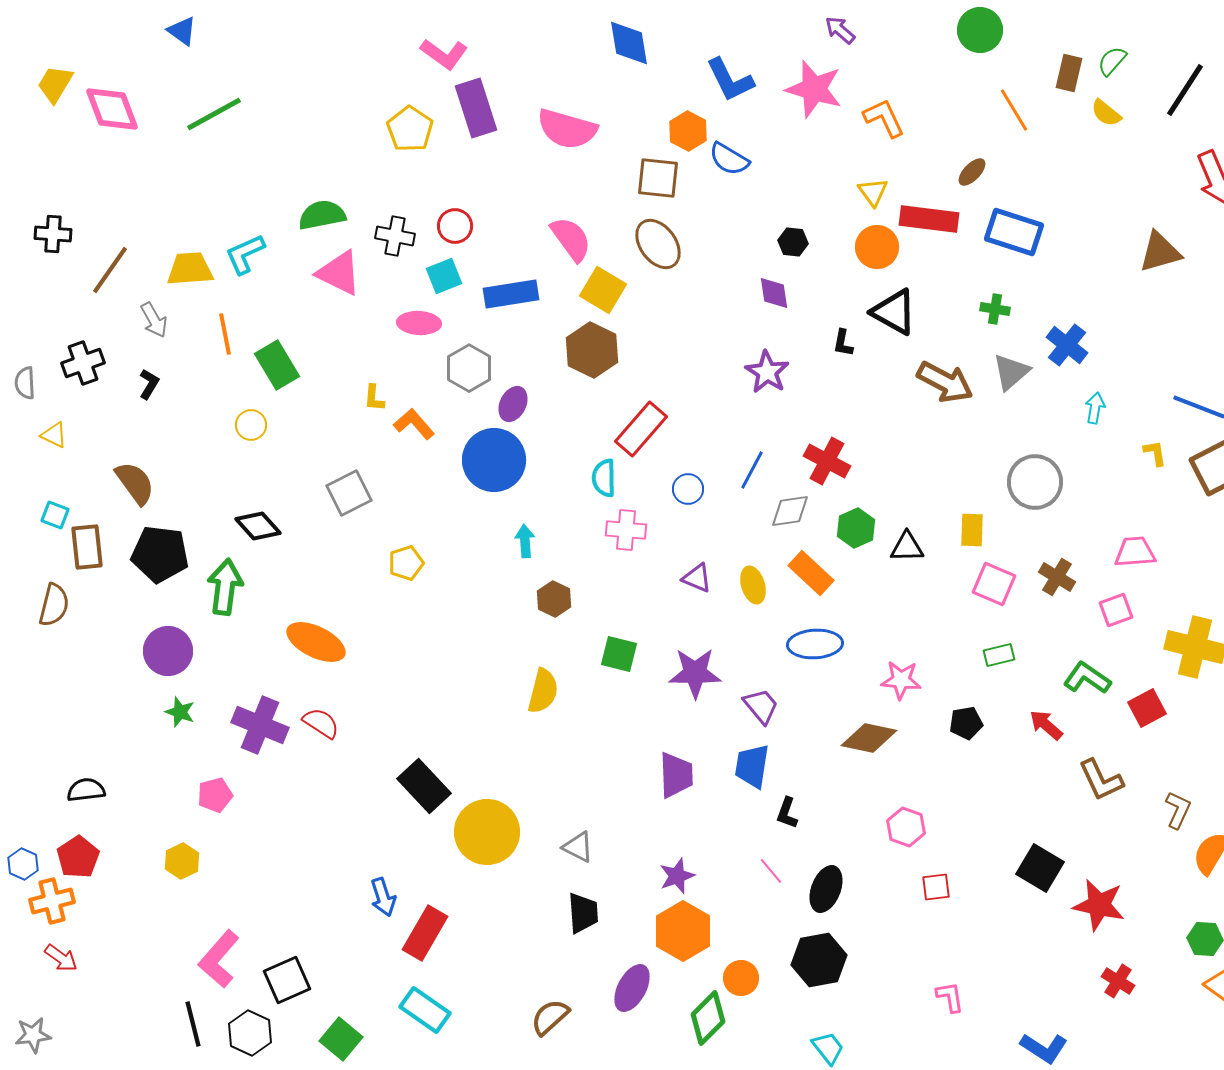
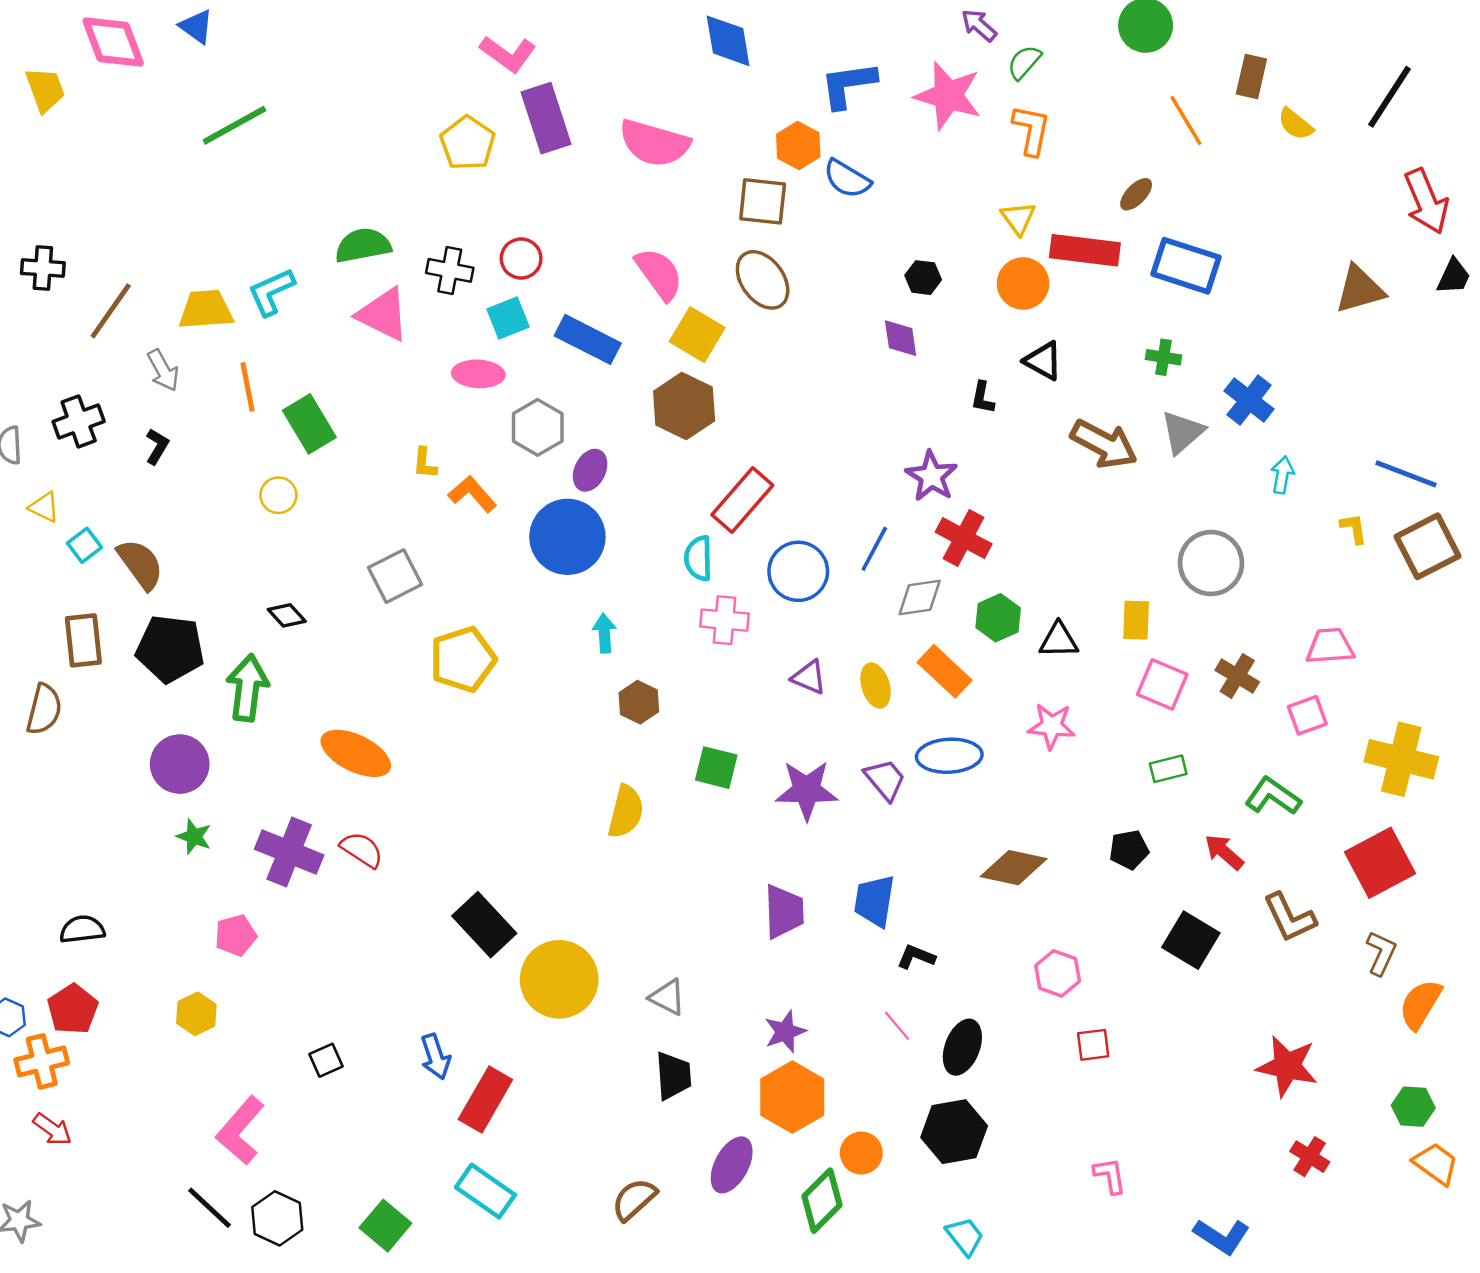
green semicircle: (1112, 61) -> (1024, 62), moved
blue L-shape: (730, 80) -> (848, 85), turned 108
yellow trapezoid: (55, 84) -> (45, 90), turned 129
pink diamond: (112, 109) -> (113, 42), moved
orange L-shape: (884, 118) -> (1031, 130), turned 36
blue rectangle: (511, 294) -> (588, 339), turned 36
black triangle: (894, 312) -> (1043, 361), size x0.7
purple star: (767, 372) -> (931, 476), moved
blue circle: (688, 489) -> (798, 571), size x1.6
cyan square: (55, 515) -> (85, 545), moved, turned 32
black diamond: (258, 526) -> (287, 615), size x0.7
yellow pentagon: (406, 563) -> (463, 659), size x1.6
pink star: (901, 680) -> (1052, 726), moved
purple trapezoid: (761, 706) -> (885, 780), moved
red square: (1147, 708) -> (1380, 863), moved, size x1.5
black L-shape: (787, 813) -> (916, 957), turned 92
black square: (1040, 868) -> (1191, 940), moved
black square: (287, 980) -> (326, 1060), moved, size x0.6
black line: (193, 1024) -> (209, 1208), turned -33

